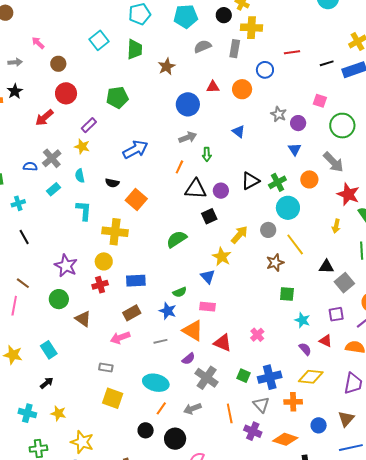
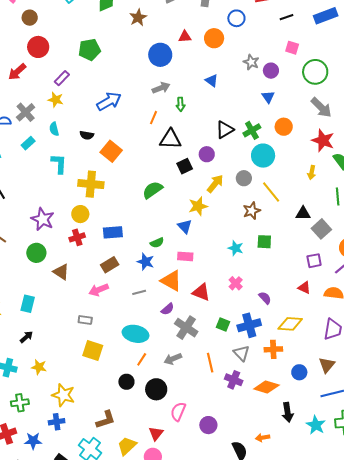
black line: (327, 63) -> (287, 17), moved
gray arrow: (333, 162) -> (321, 107), moved
purple circle: (221, 191) -> (207, 154), moved
yellow star: (222, 257) -> (198, 206), turned 30
cyan star: (302, 320) -> (236, 248), moved
purple semicircle: (305, 349) -> (265, 298), moved
cyan rectangle: (49, 350) -> (28, 304), turned 48

